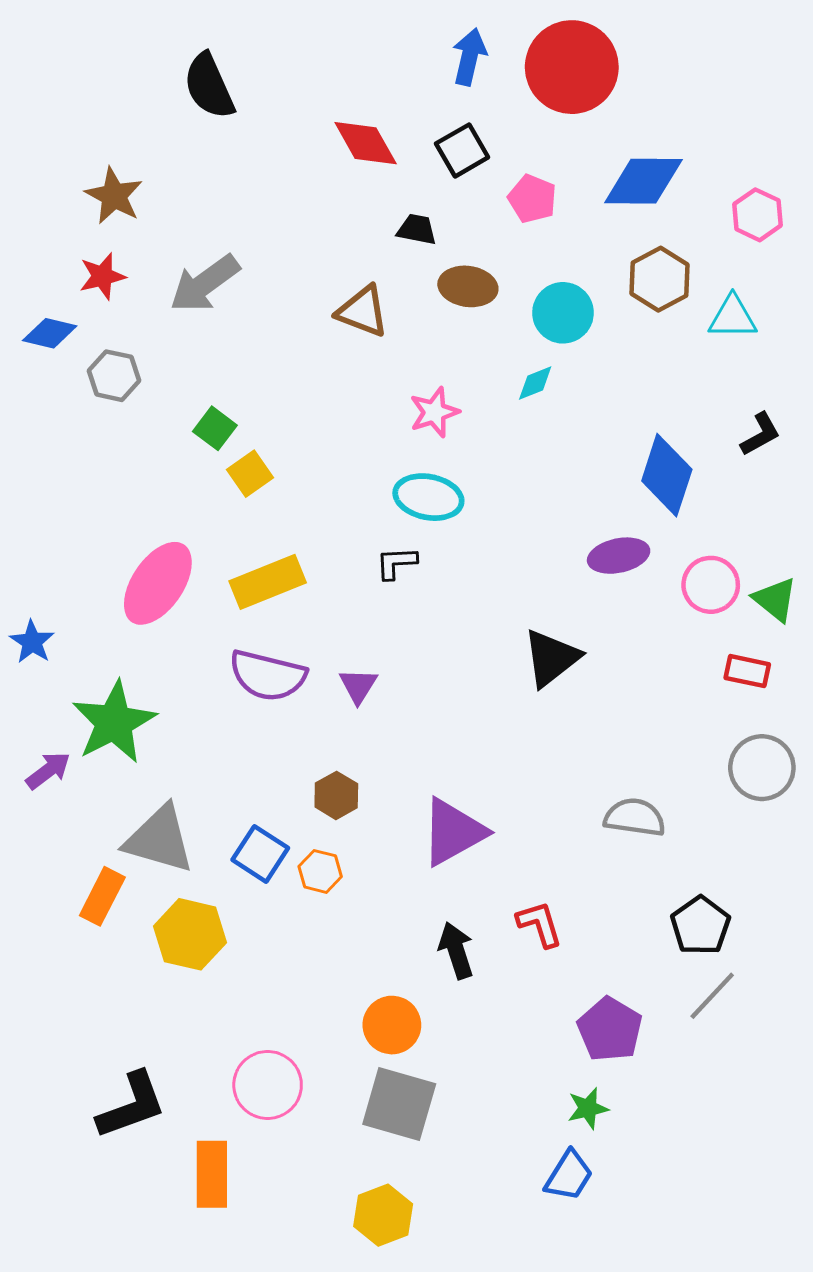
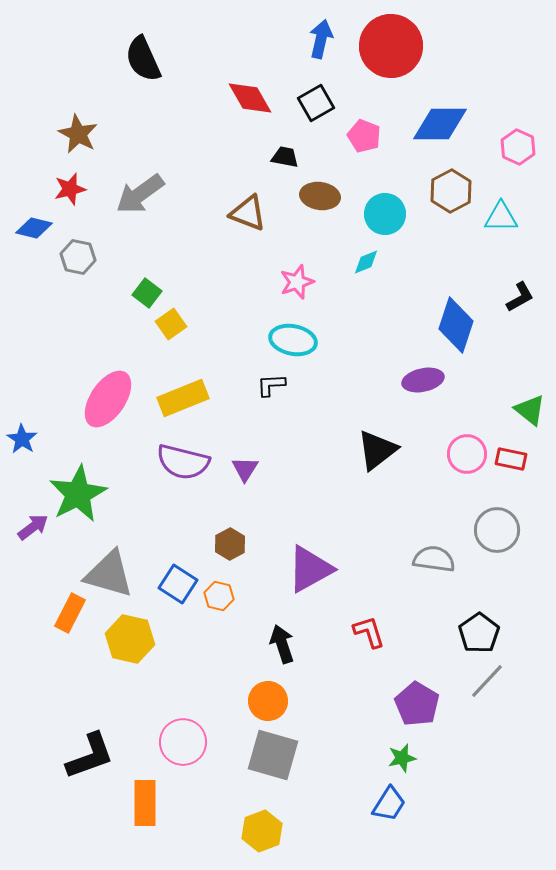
pink circle: (711, 585) -> (467, 454), moved
gray circle: (762, 768) -> (497, 530), moved
black arrow: (456, 950) -> (282, 644), moved

